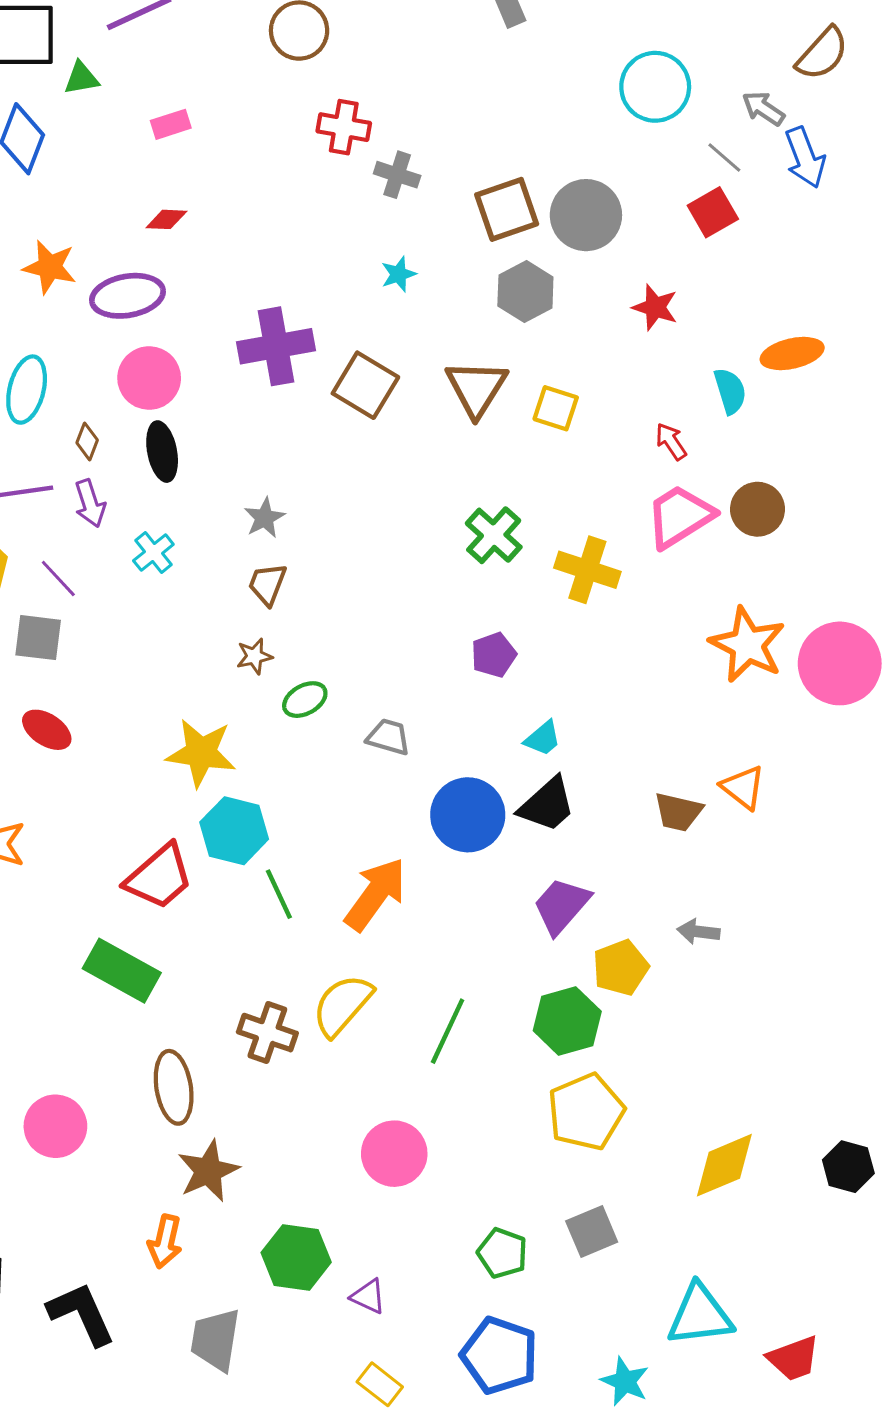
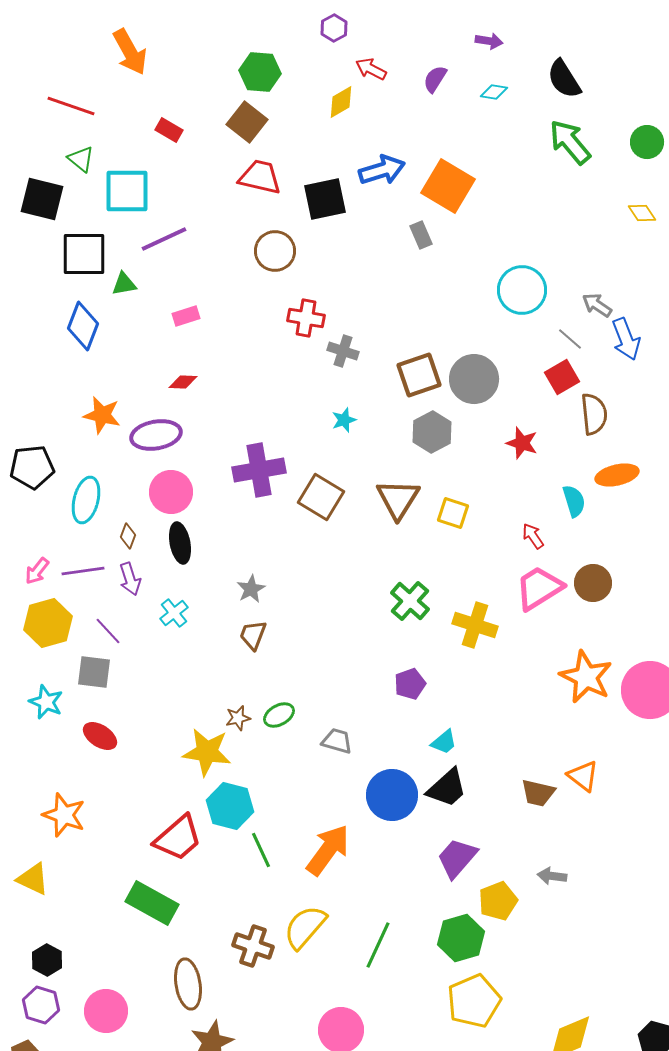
brown semicircle: (822, 54) -> (594, 414), moved, turned -48
brown star: (254, 656) -> (238, 718), moved

